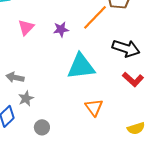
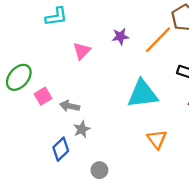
purple star: (61, 29) -> (120, 36), moved
gray circle: (42, 127) -> (99, 170), moved

